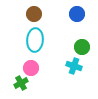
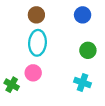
cyan cross: (74, 66) -> (83, 83), moved
green cross: (21, 83) -> (12, 85), moved, turned -32

